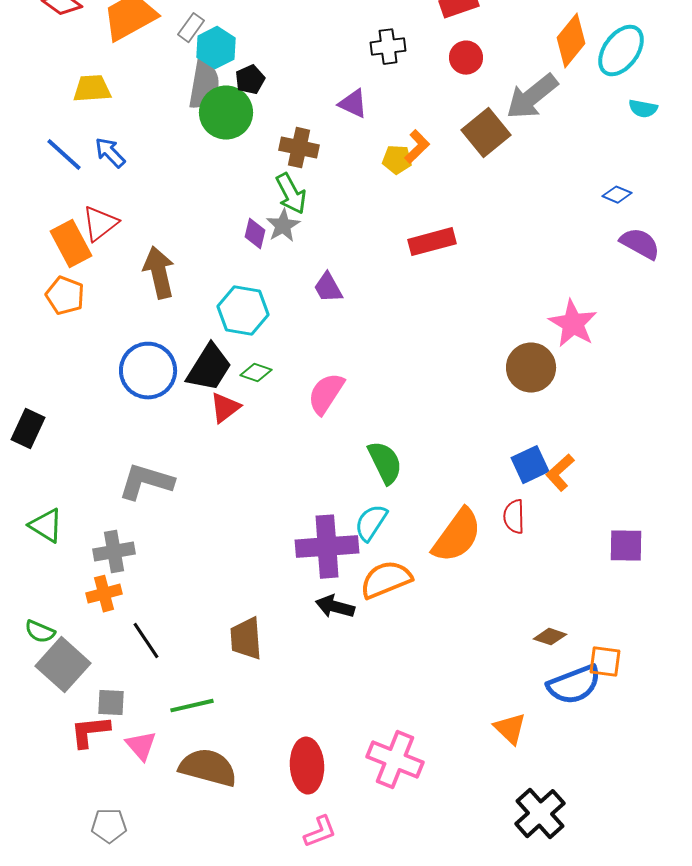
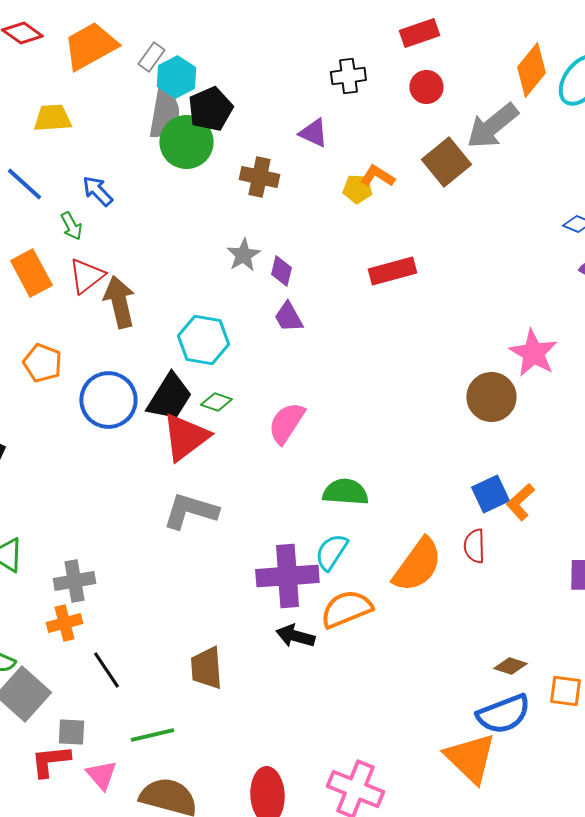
black pentagon: (250, 80) -> (210, 109), size x1.5
orange L-shape: (417, 147) -> (377, 176), turned -104
blue arrow: (110, 153) -> (97, 191), moved
green arrow: (291, 194) -> (71, 226), moved, size x0.7
red triangle: (100, 224) -> (86, 276), moved
purple diamond: (255, 234) -> (281, 271), moved
orange pentagon: (65, 296) -> (42, 363), moved
red triangle: (225, 408) -> (185, 437), size x1.6
green semicircle: (385, 463) -> (345, 492), turned -60
gray L-shape: (146, 482) -> (190, 511), moved
blue semicircle: (574, 685) -> (503, 714), moved
orange triangle: (510, 729) -> (470, 758), size x1.6

